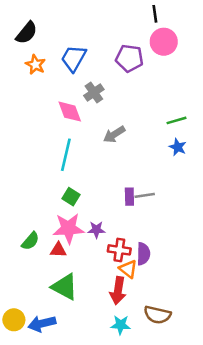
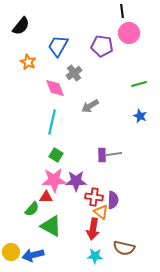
orange star: (35, 65) -> (28, 62), moved
green line: (176, 120) -> (139, 84), moved
purple star: (96, 230) -> (76, 181), size x1.5
green semicircle: (30, 241) -> (32, 209), moved

